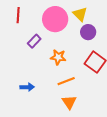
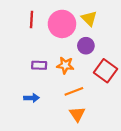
red line: (18, 15) -> (32, 20), moved
purple circle: (88, 32) -> (86, 46), moved
purple rectangle: (34, 41) -> (39, 65), moved, turned 48

